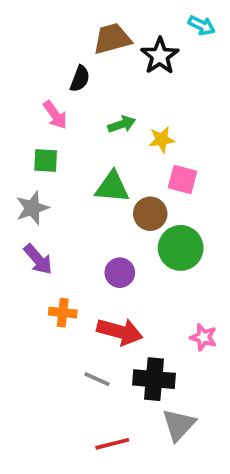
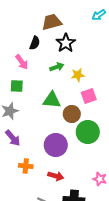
cyan arrow: (202, 25) -> (99, 15), turned 120
black star: (160, 56) -> (66, 43), moved
pink square: (183, 179) -> (89, 96), turned -35
purple circle: (120, 273) -> (56, 145), size x1.5
red arrow: (120, 332) -> (56, 176), size x0.7

